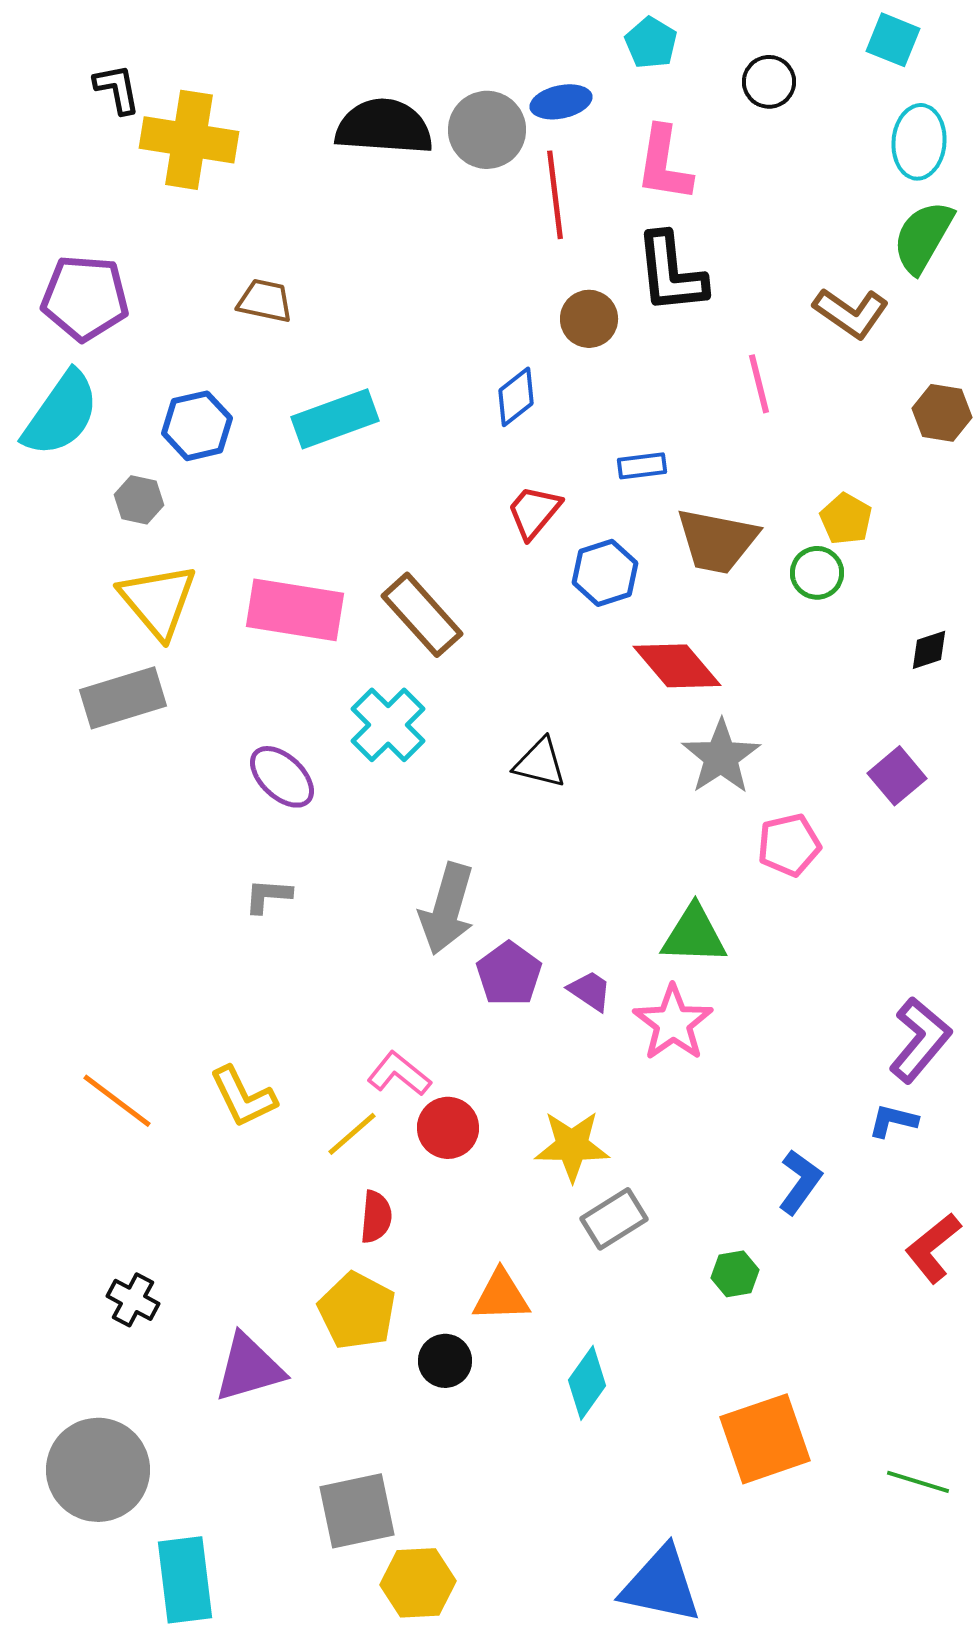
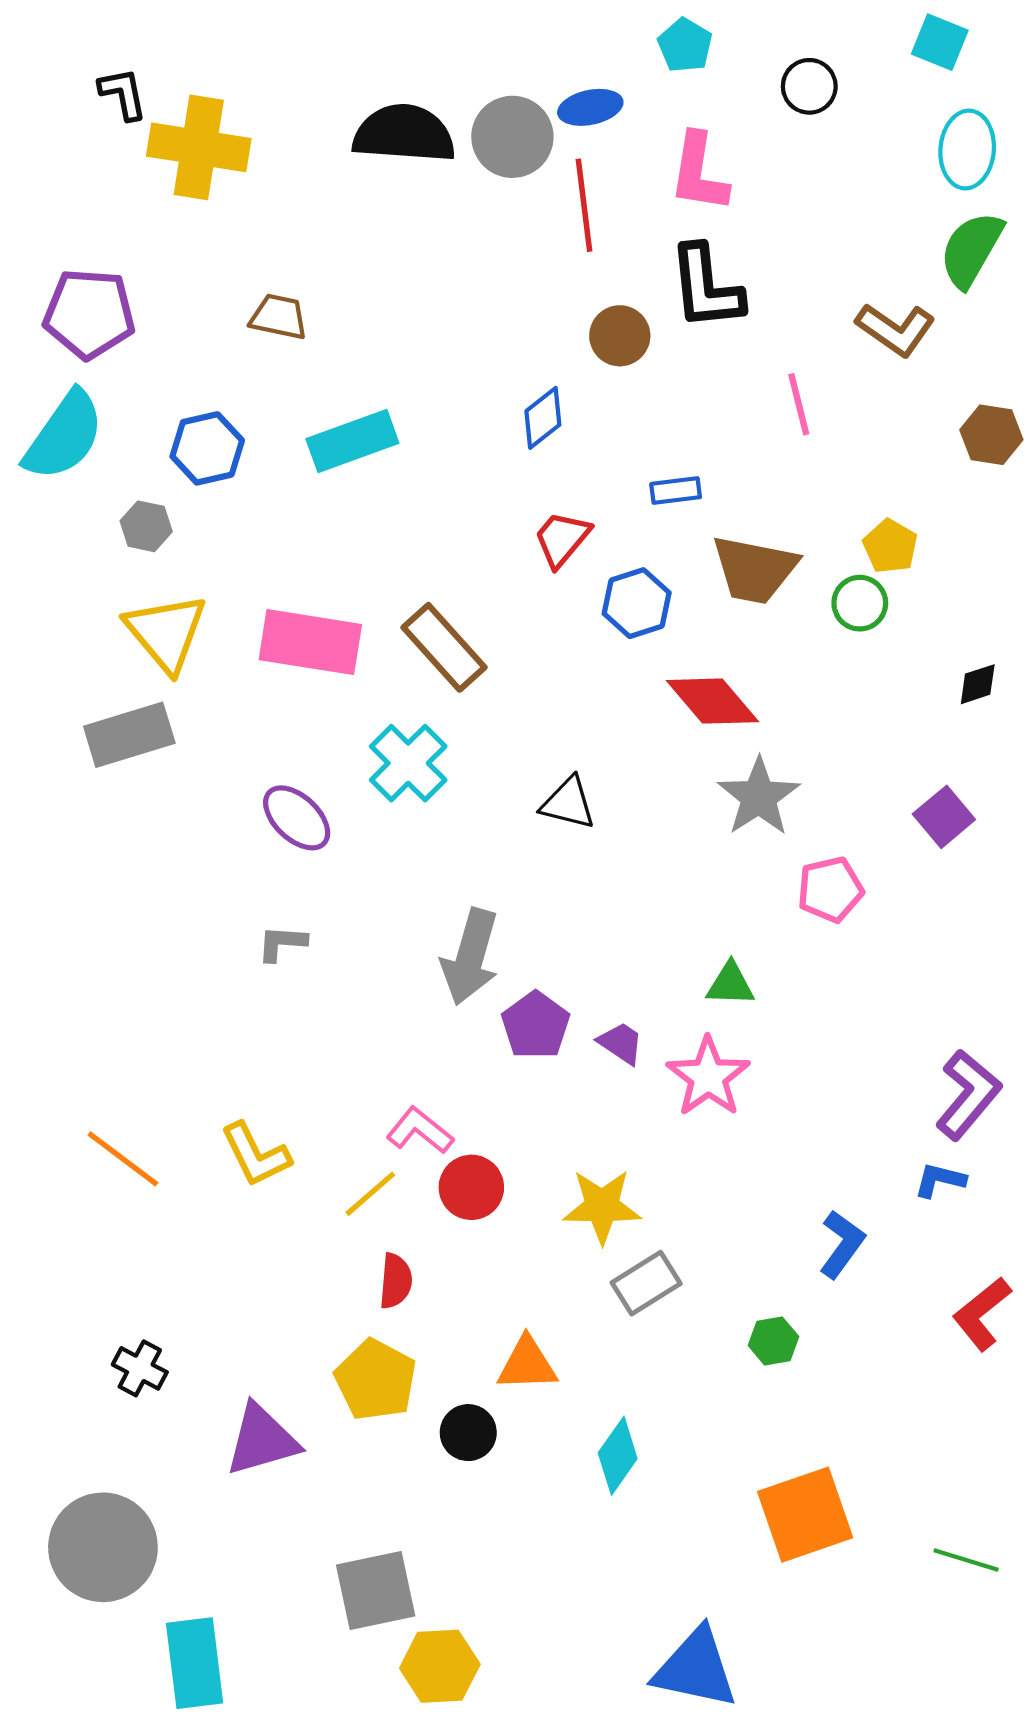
green triangle: (694, 935) -> (730, 984), size x0.7

